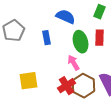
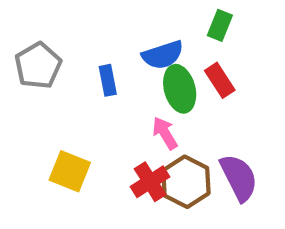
blue semicircle: (66, 17) -> (163, 55), moved, turned 138
red rectangle: (100, 38) -> (220, 80), turned -35
yellow square: (29, 81) -> (70, 171), turned 30

